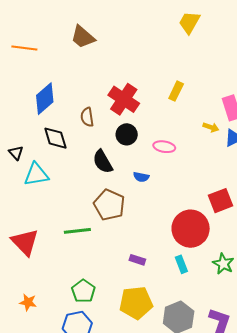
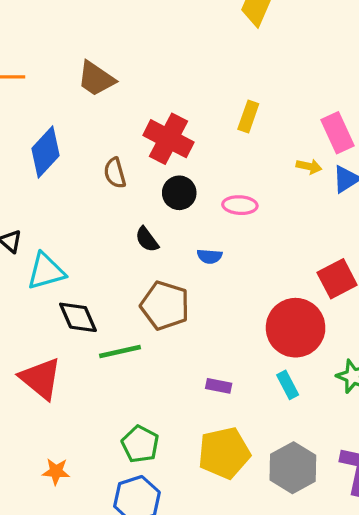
brown trapezoid: (83, 37) -> (96, 79), moved
black diamond: (55, 138) -> (78, 317), moved
black semicircle: (103, 162) -> (147, 239), size x0.7

